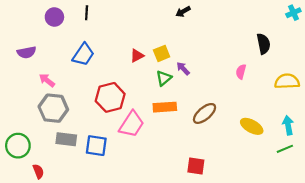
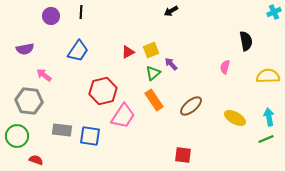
orange rectangle: (165, 107) -> (154, 100), turned 60
gray hexagon: (53, 108) -> (29, 101), moved
red semicircle: (38, 171) -> (36, 160), turned -48

